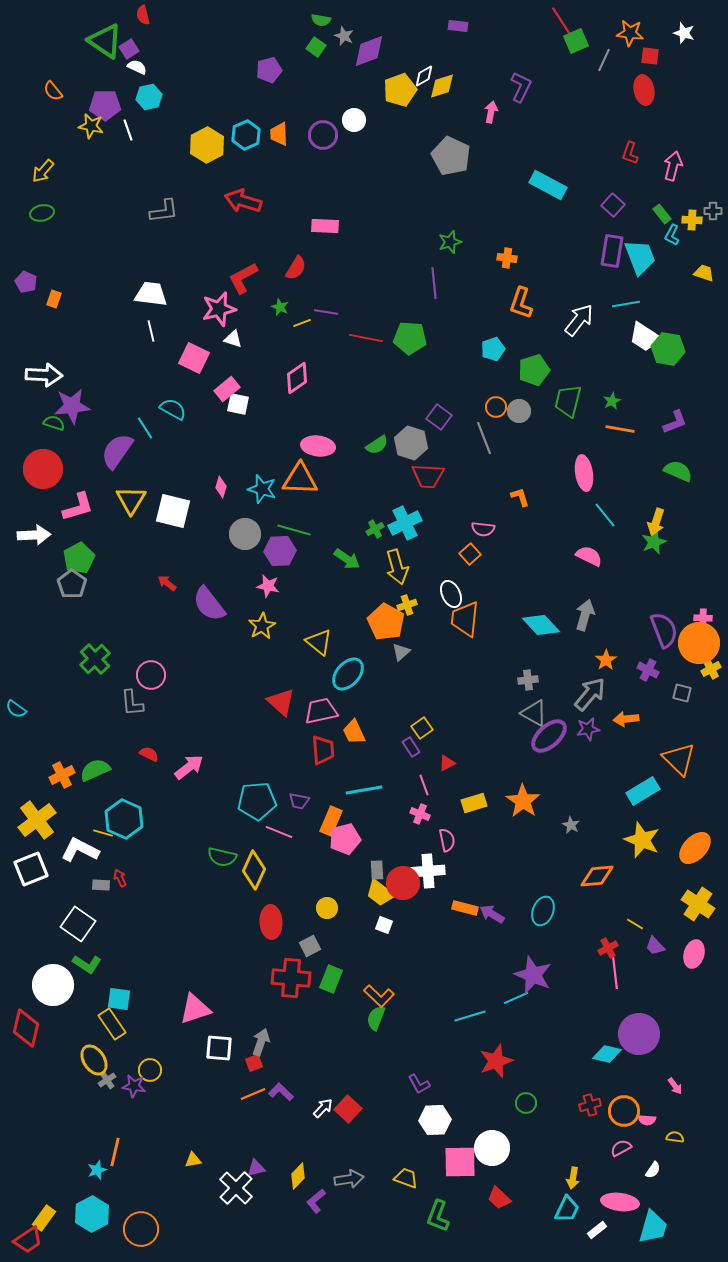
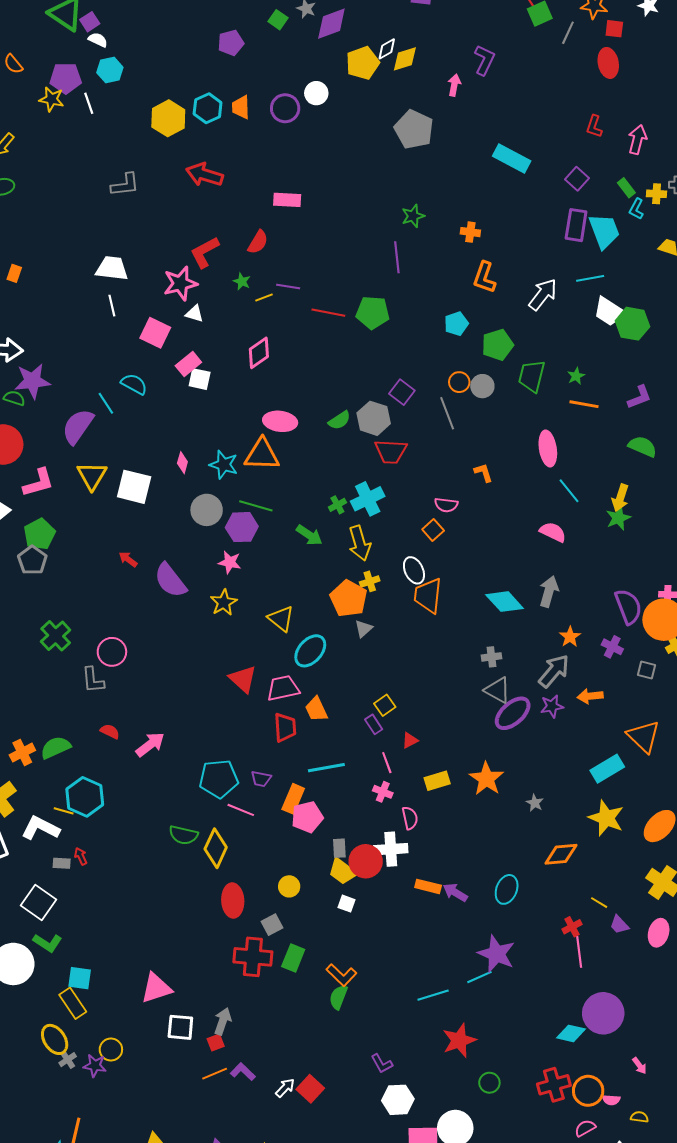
red cross: (590, 1105) -> (554, 1085), size x1.5

